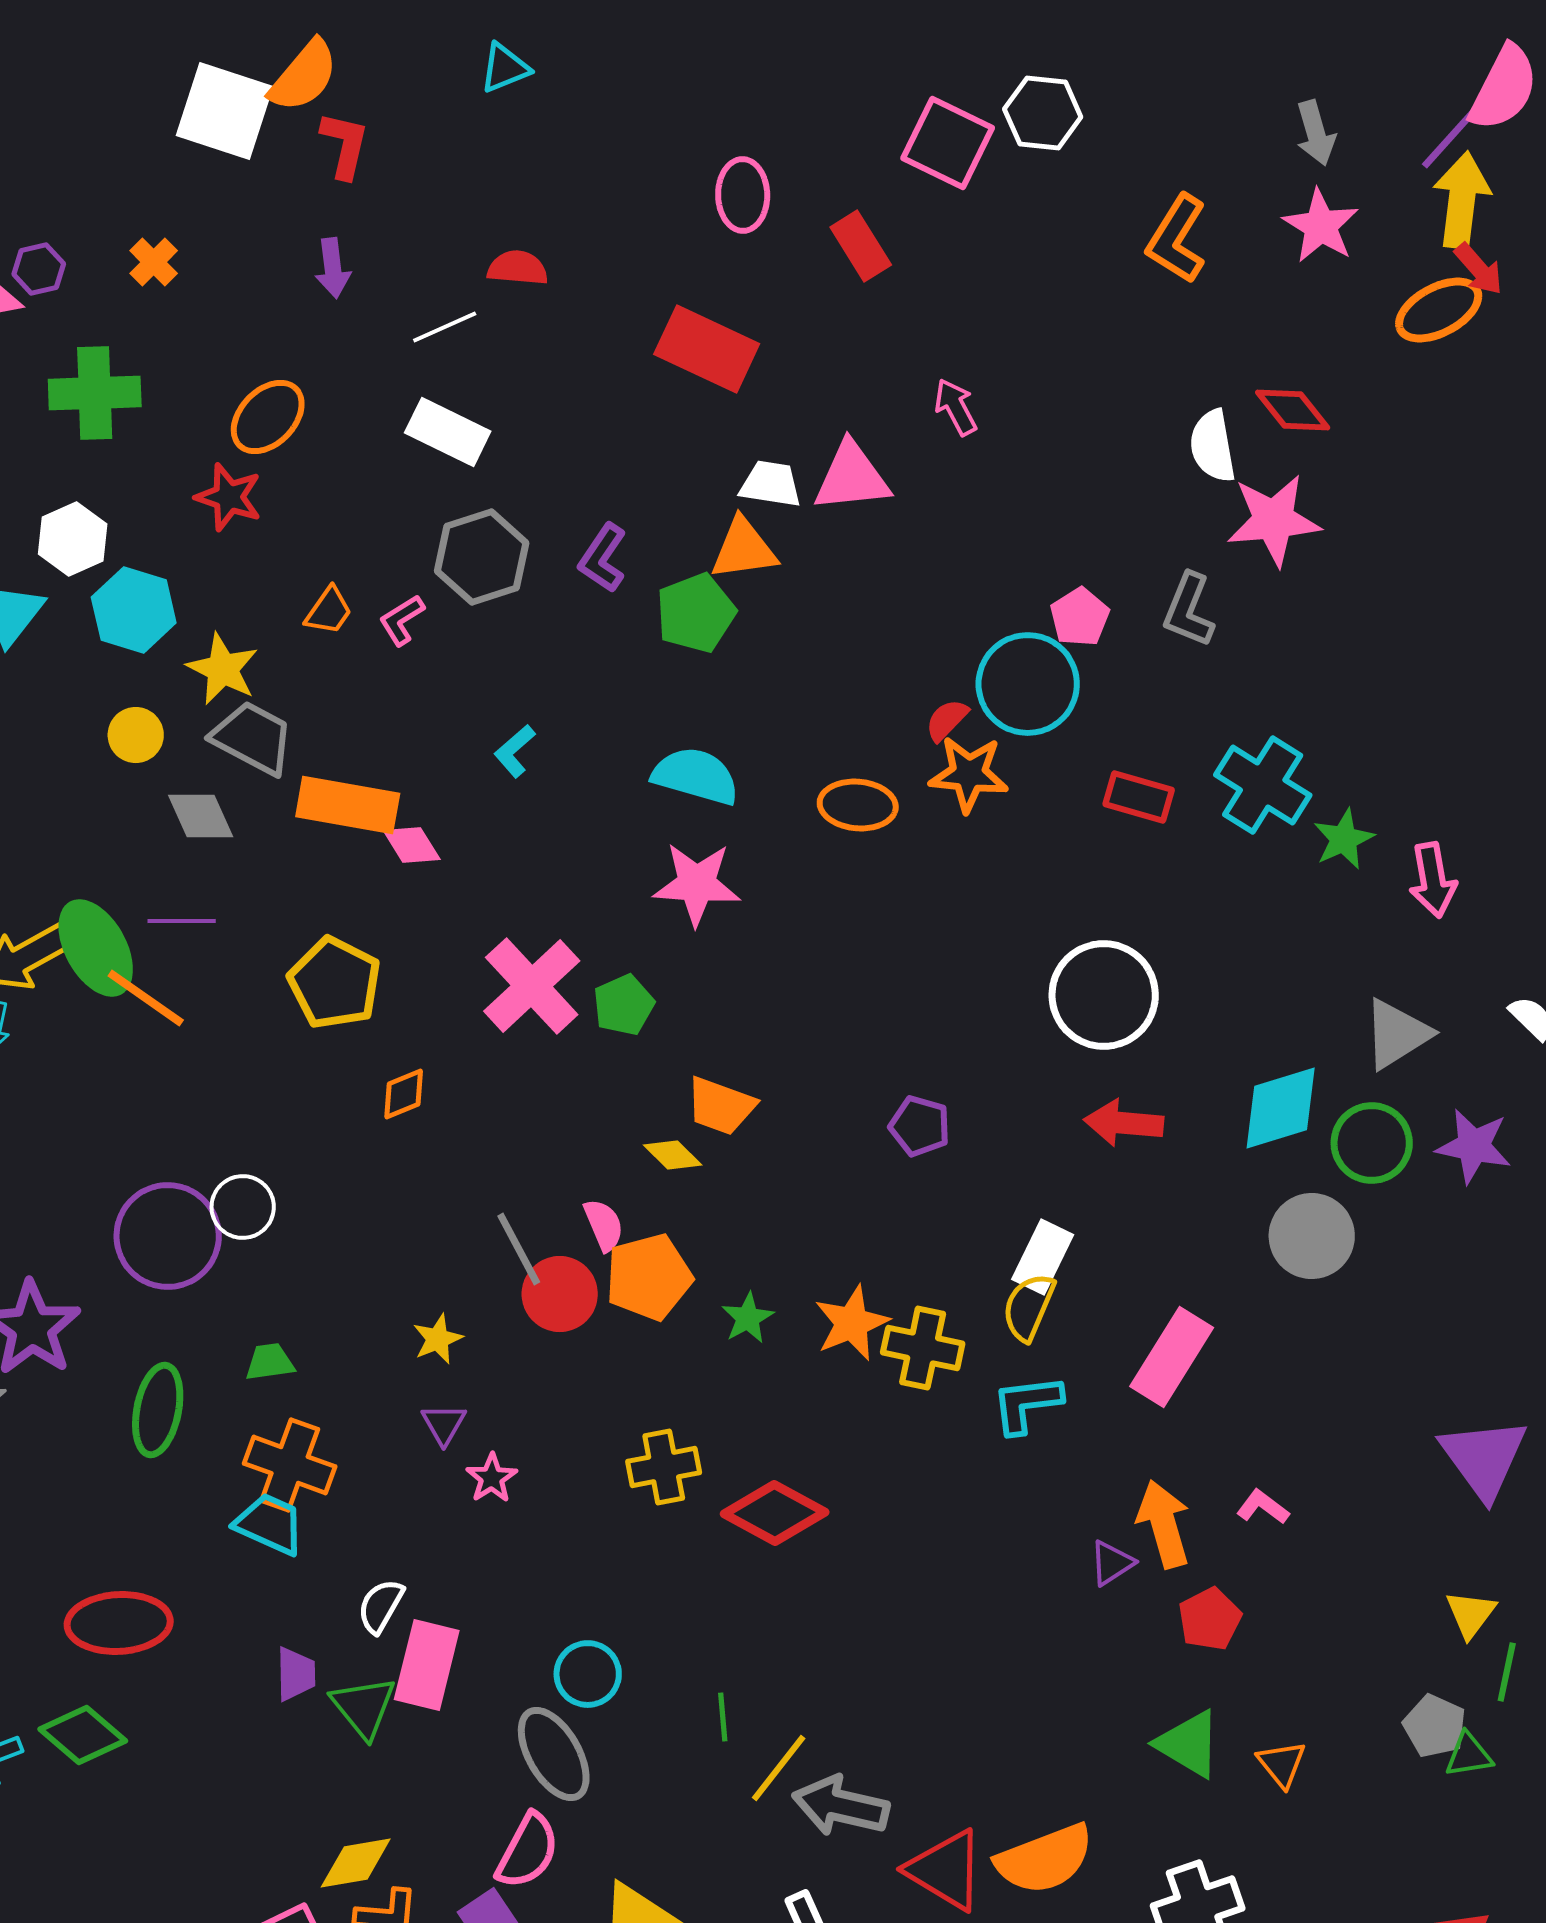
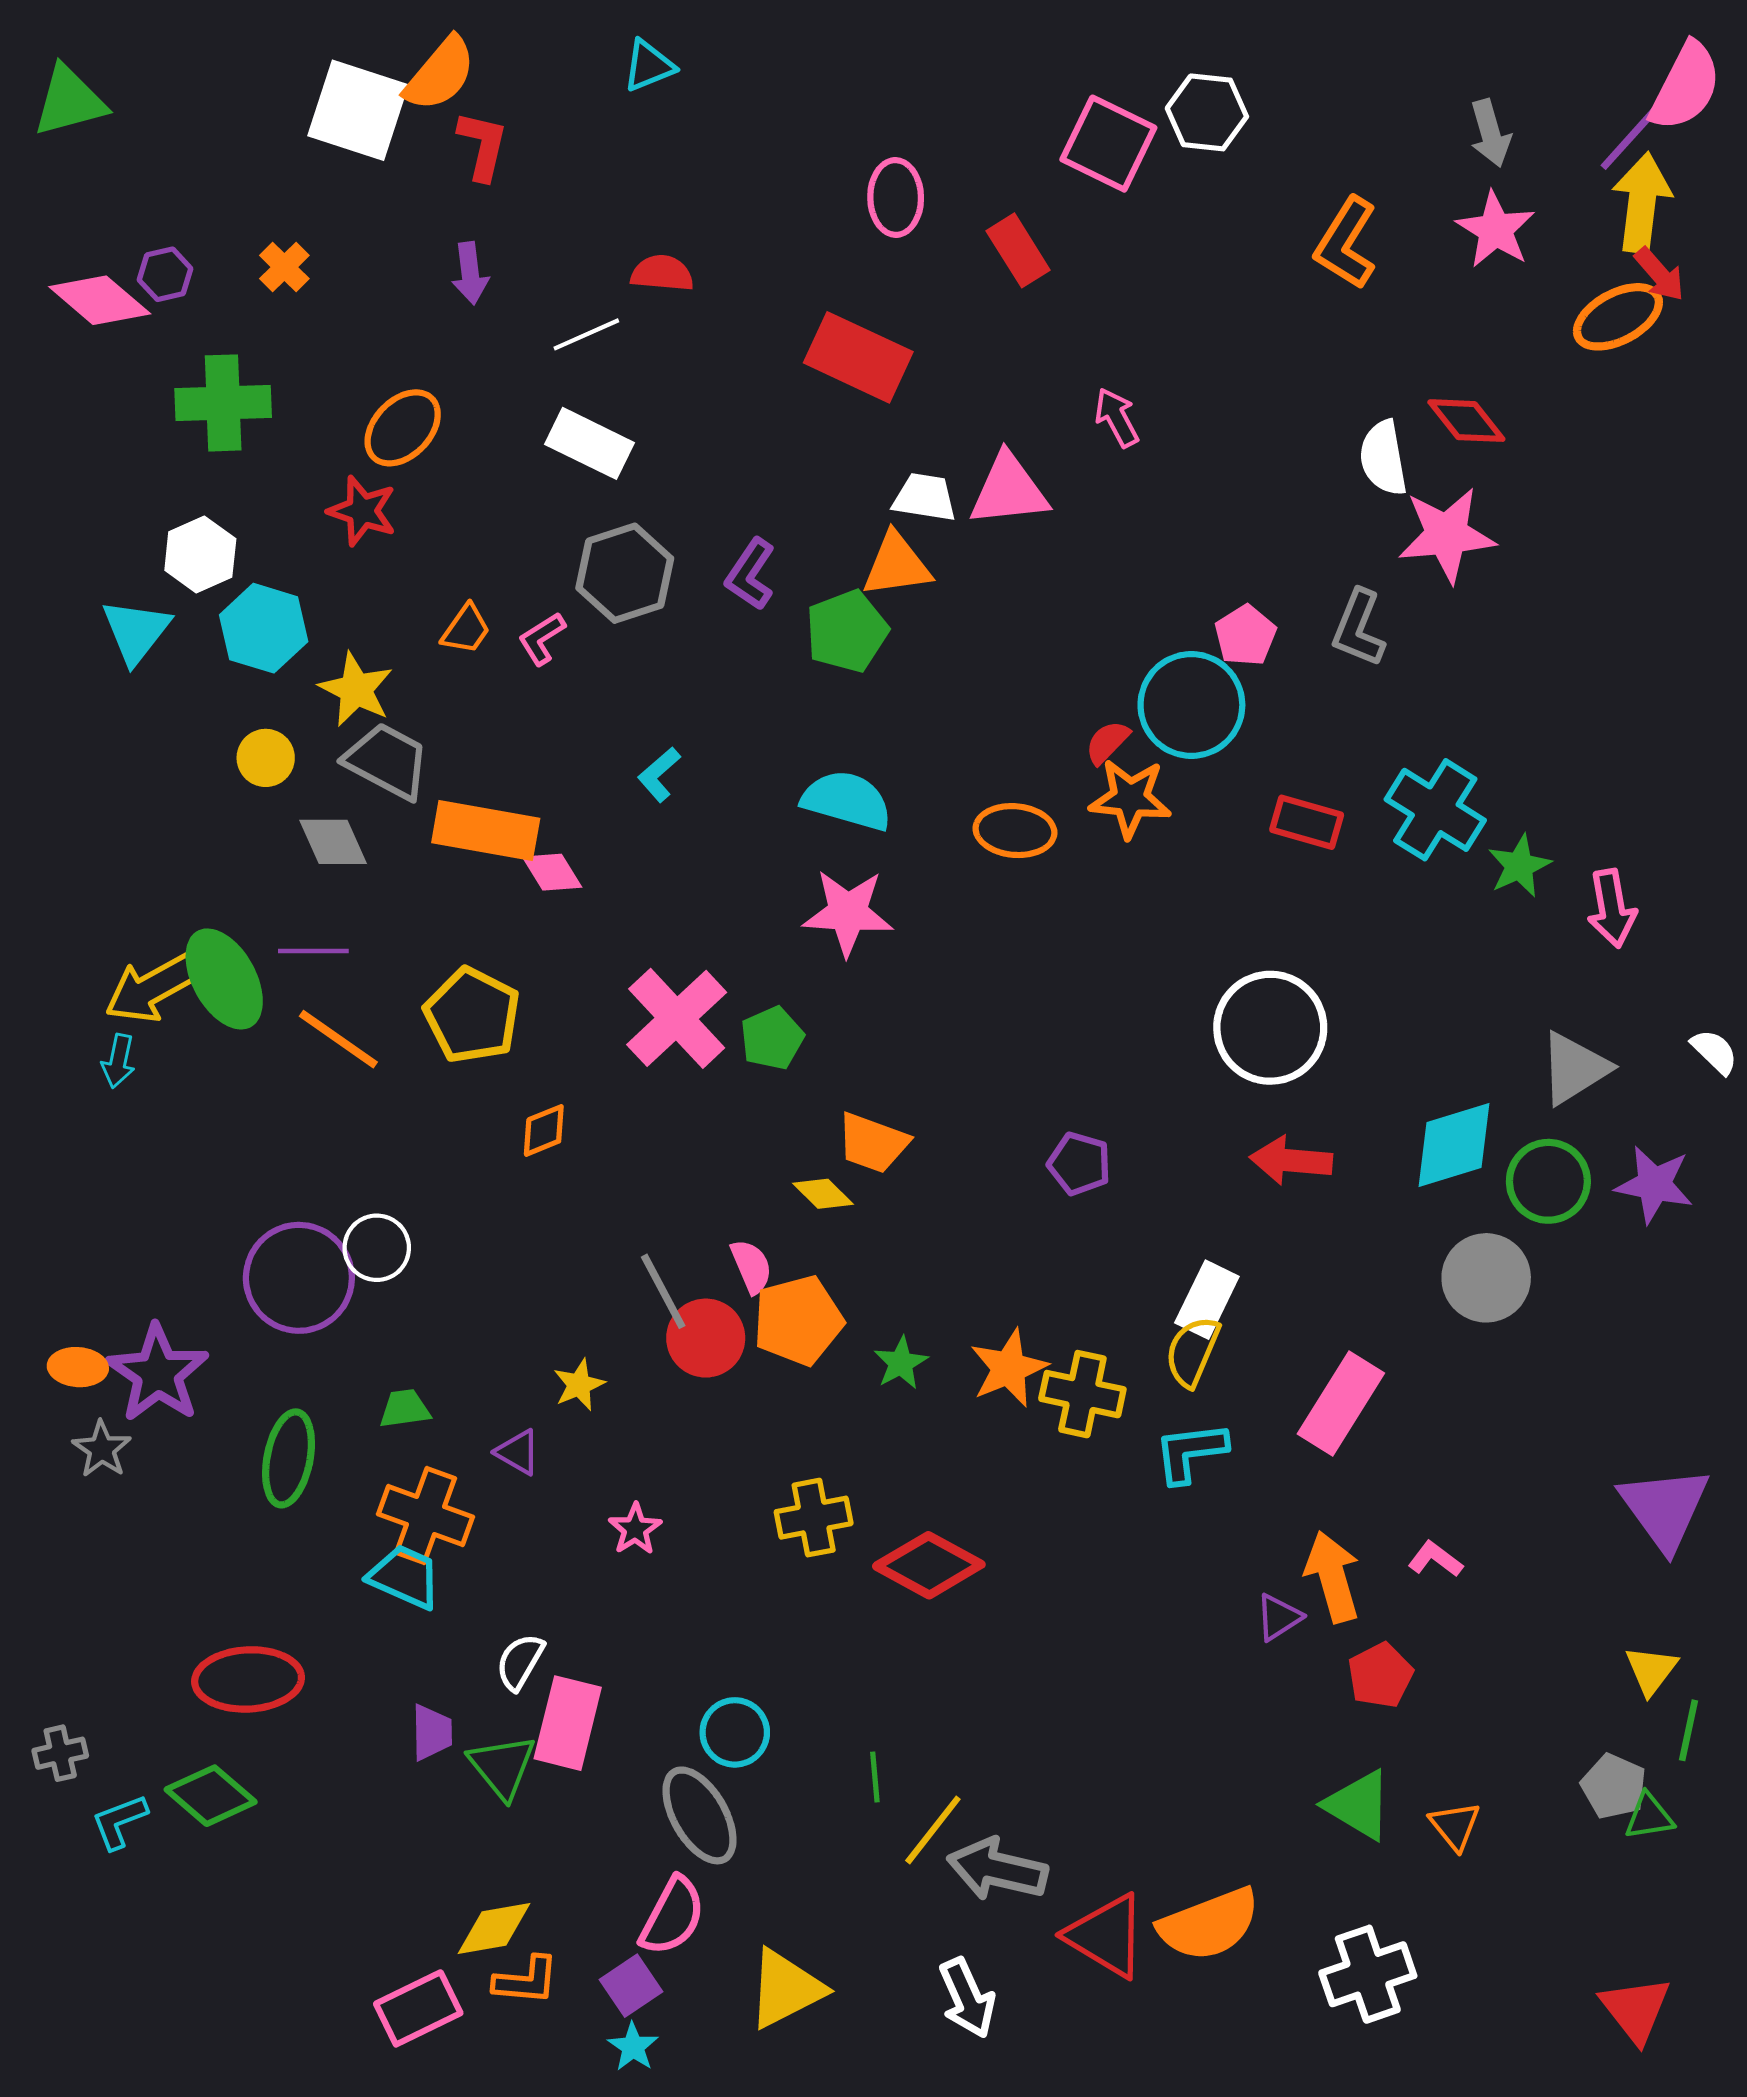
orange line: (146, 998) -> (338, 1039), moved
purple triangle: (444, 1424) -> (518, 1452), moved, turned -30

